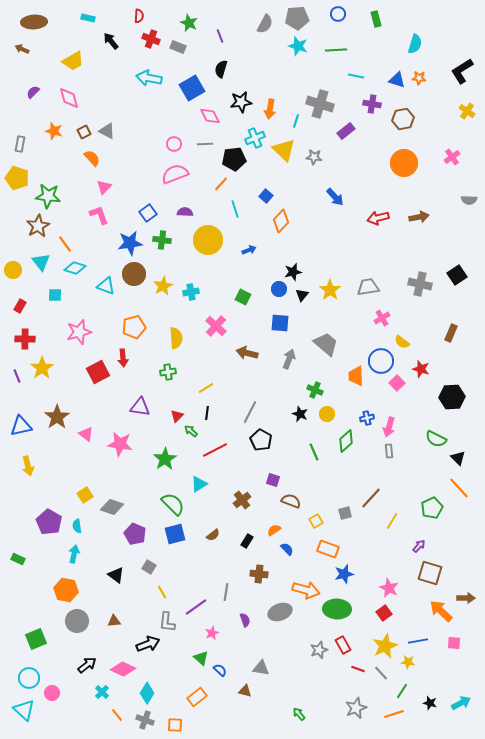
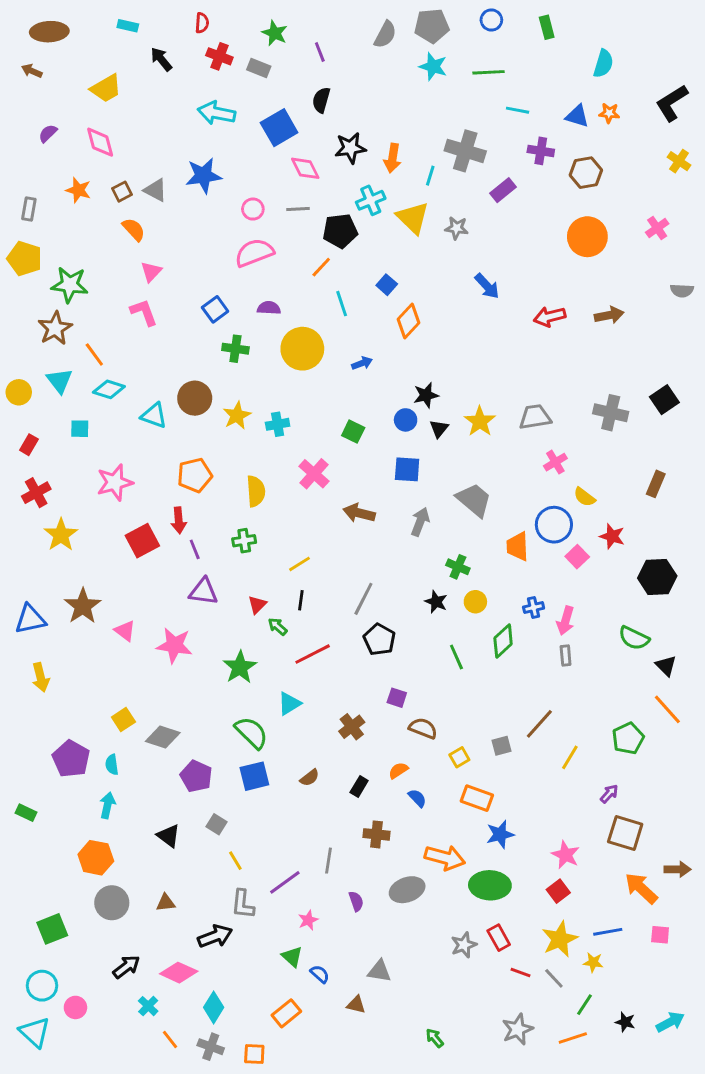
blue star: (130, 243) -> (203, 176), moved
red cross: (25, 339) -> (36, 493), turned -30
purple line: (17, 376) -> (195, 549), moved

